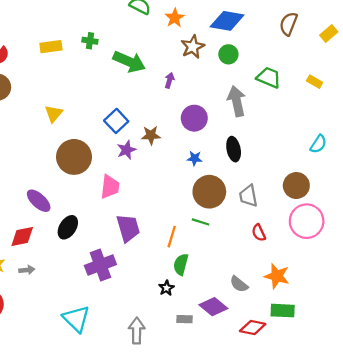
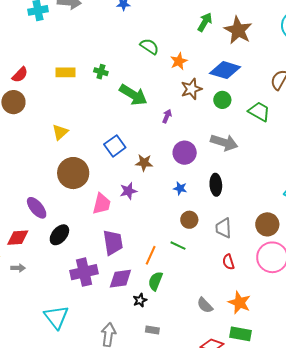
green trapezoid: (269, 77) -> (259, 112), moved
gray arrow: (237, 101) -> (224, 142), turned 112
purple star: (126, 150) -> (128, 191), moved
brown circle: (209, 192) -> (189, 220), size x0.6
purple diamond: (213, 307) -> (120, 279), moved, turned -55

